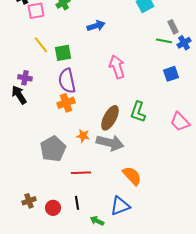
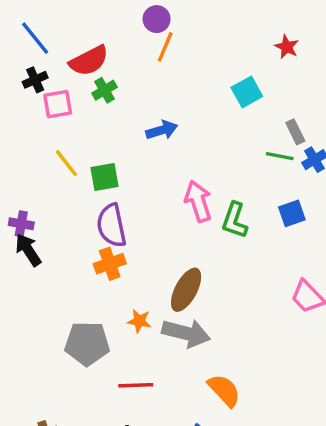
purple cross: (25, 78) -> (21, 224), moved
green L-shape: (138, 112) -> (235, 220), moved
gray pentagon: (53, 149) -> (87, 344), turned 30

